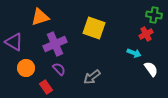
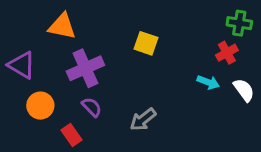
orange triangle: (40, 17) -> (62, 26), turned 30
yellow square: (94, 28) -> (146, 43), size x0.7
white semicircle: (151, 69) -> (244, 90), moved

